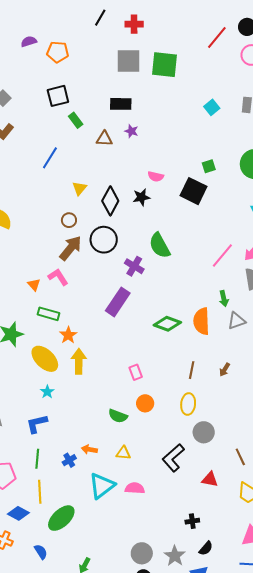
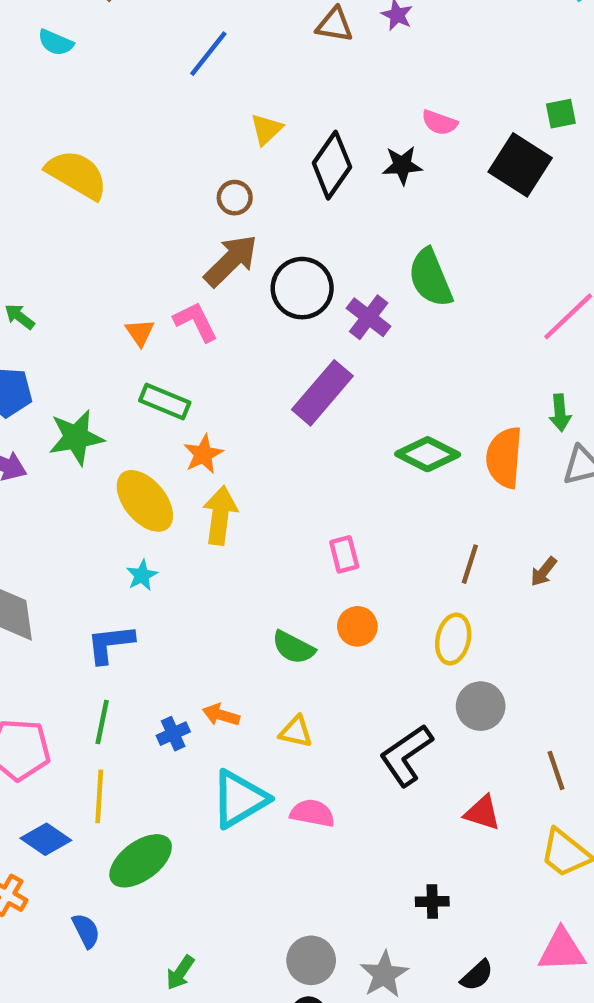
black circle: (104, 240) -> (302, 288), moved
black semicircle: (206, 548) -> (477, 975), moved

